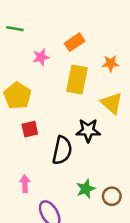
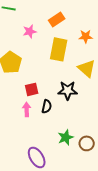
red square: (30, 129) -> (32, 89), moved
black semicircle: (62, 150) -> (47, 106), size x0.6
pink arrow: (25, 184) -> (27, 109), moved

